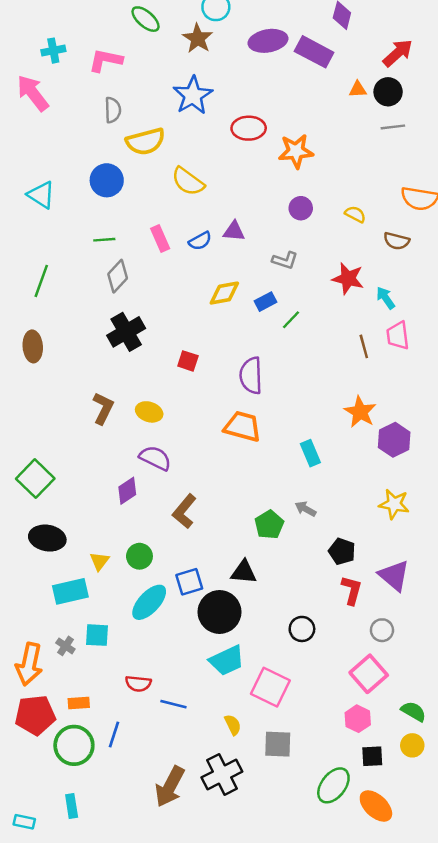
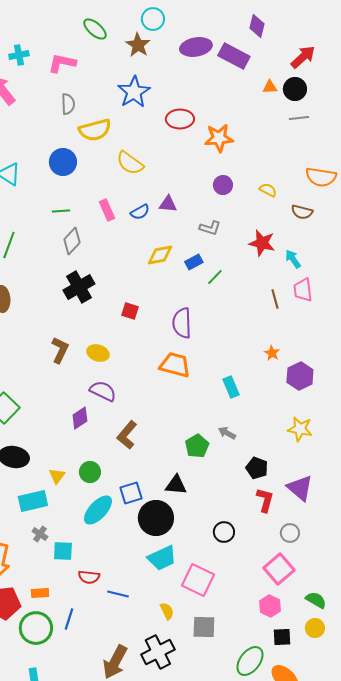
orange star: (360, 412) -> (272, 353), size x0.6
cyan square: (97, 635) -> (63, 551), moved
gray cross: (65, 646) -> (40, 534), moved

